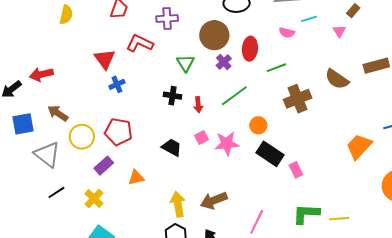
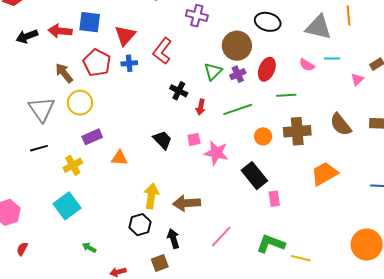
red L-shape: (140, 43) -> (162, 51), moved, turned -96
green triangle: (185, 63) -> (213, 71), moved
blue square: (23, 124) -> (90, 22), moved
orange circle: (258, 125) -> (263, 136), moved
red pentagon: (119, 132) -> (97, 63), moved
orange trapezoid: (359, 146) -> (324, 174), moved

